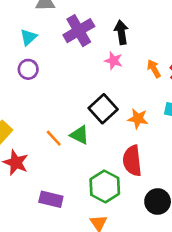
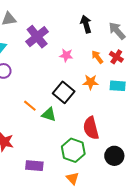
black arrow: (121, 32) -> (86, 24), moved
orange star: (138, 119) -> (91, 82), moved
orange line: (54, 138) -> (30, 106), moved

